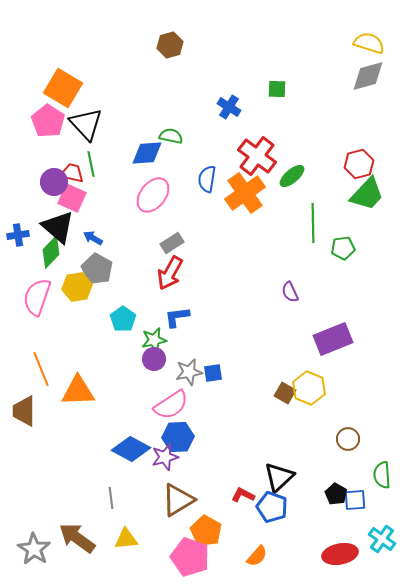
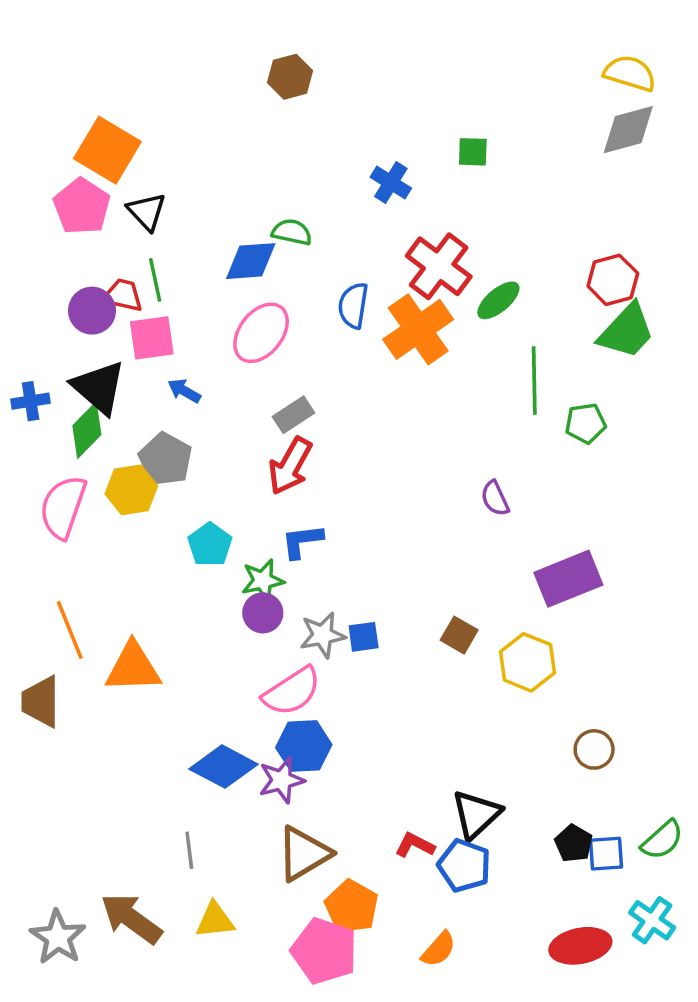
black triangle: (86, 124) -> (147, 212), size x0.7
pink square: (72, 198) -> (152, 338), moved, turned -32
blue arrow: (93, 238) -> (184, 391), moved
brown square: (285, 393) -> (459, 635), moved
green semicircle: (382, 475) -> (662, 840), moved, turned -128

